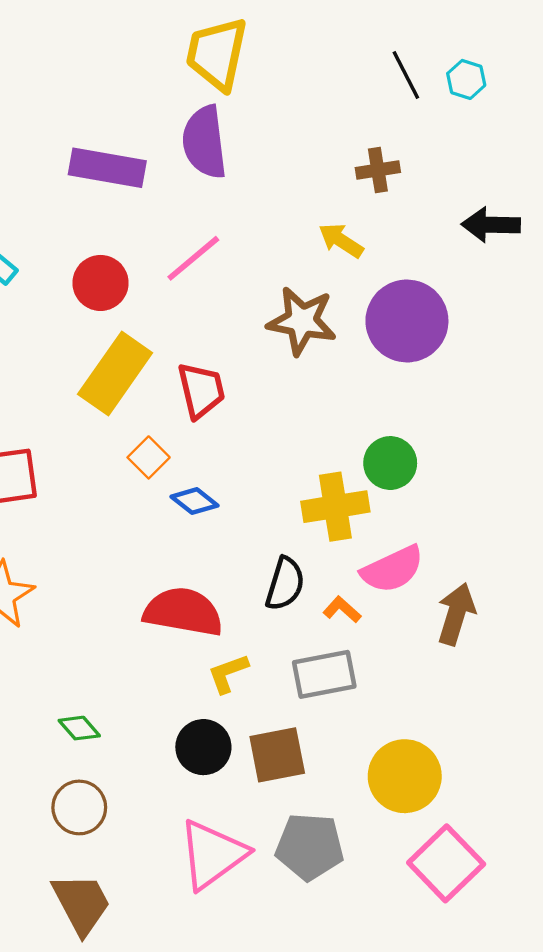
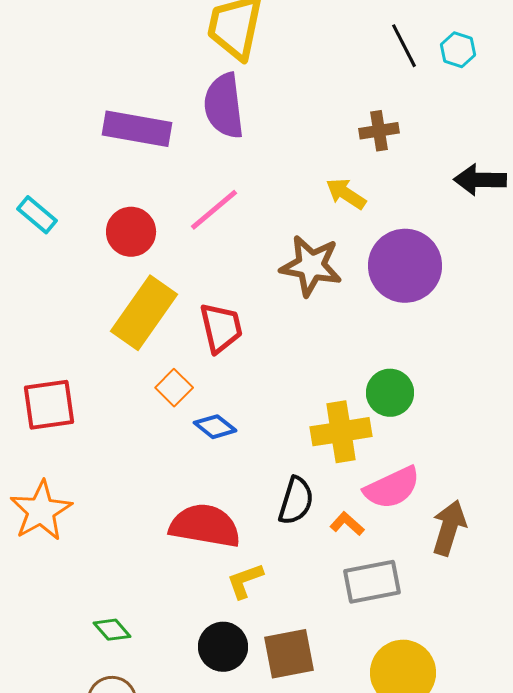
gray rectangle: (324, 674) -> (372, 582), moved

